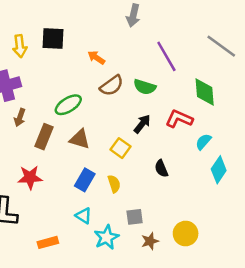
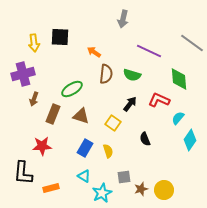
purple line: (166, 56) -> (149, 51), turned -35
brown semicircle: (112, 86) -> (106, 74), turned -48
brown star: (150, 241) -> (141, 189), moved
orange rectangle: (48, 242) -> (51, 188), moved

